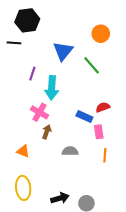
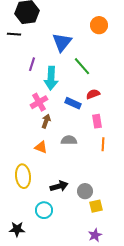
green line: (92, 65) -> (82, 66), moved
red semicircle: (103, 107) -> (93, 94), moved
pink cross: (39, 112) -> (39, 102), turned 30
blue rectangle: (84, 116) -> (73, 103), moved
orange triangle: (23, 151) -> (41, 147), moved

